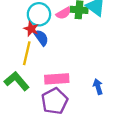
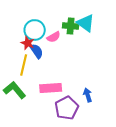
pink semicircle: (63, 13) -> (54, 37), moved
purple pentagon: (55, 101) -> (67, 108), moved

